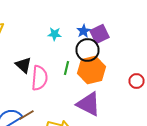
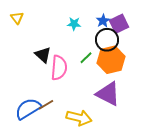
green line: (66, 68) -> (86, 58), turned 32

